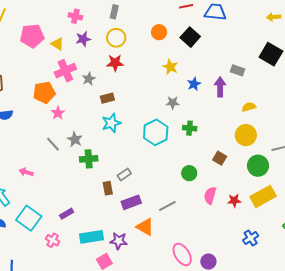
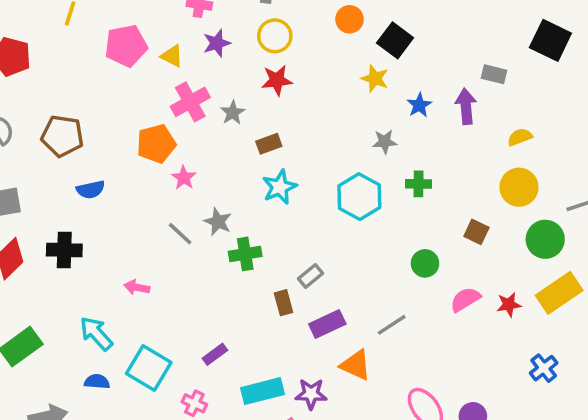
black square: (190, 37) -> (395, 40), moved
pink semicircle: (210, 195) -> (465, 299), turned 48

